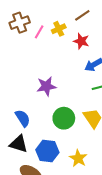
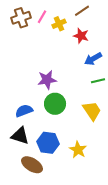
pink line: (39, 32) -> (42, 17), moved
blue semicircle: (23, 118) -> (24, 111), turned -78
green circle: (64, 118) -> (55, 104), moved

